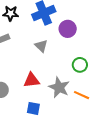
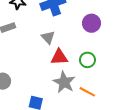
purple circle: (68, 29) -> (91, 23), moved
red triangle: (32, 80) -> (59, 57), moved

